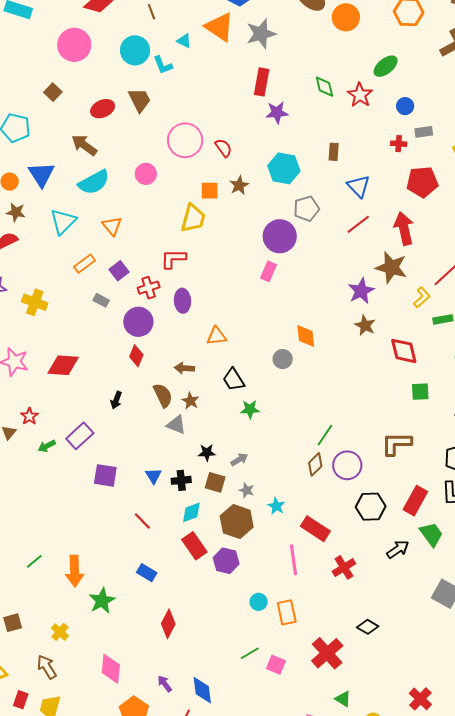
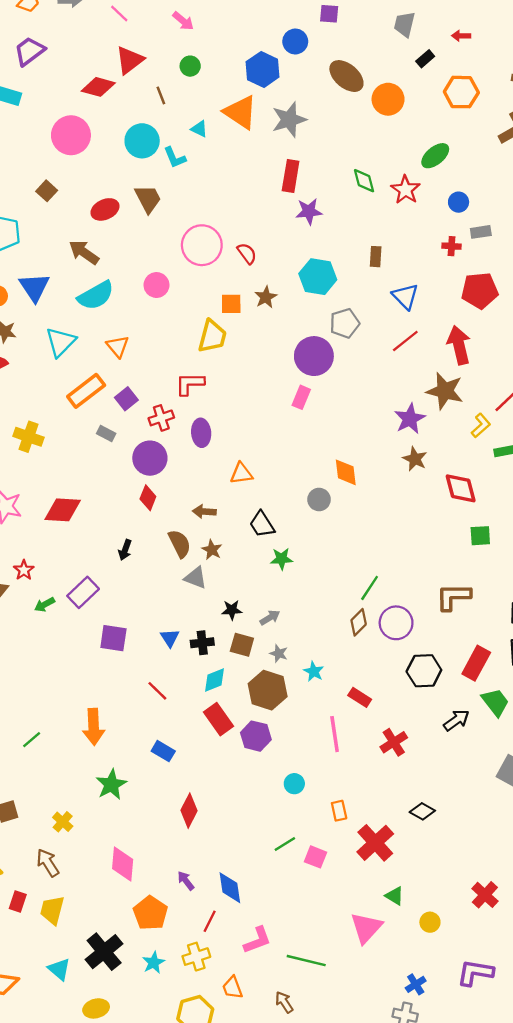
orange rectangle: (84, 264) -> (86, 391), size x1.5
red rectangle: (315, 529) -> (360, 697), size x0.7
orange arrow: (75, 571) -> (94, 727), moved
orange rectangle: (287, 612) -> (339, 811), moved, size x0.7

